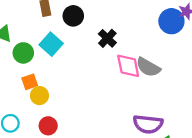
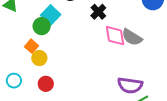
green circle: (23, 53) -> (42, 26), moved
orange square: (30, 82) -> (31, 46), turned -32

